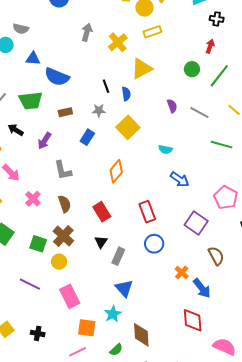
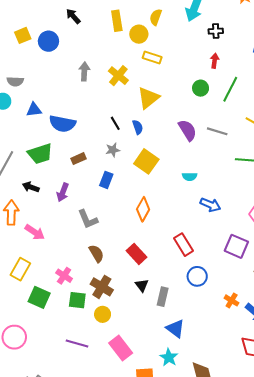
yellow rectangle: (152, 32) -> (152, 58), turned 48
purple semicircle: (172, 106) -> (187, 130), size x1.5
pink cross: (33, 199) -> (64, 276), moved

